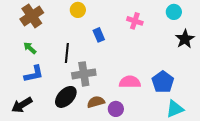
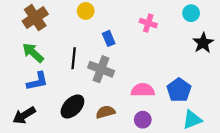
green arrow: (30, 48) -> (33, 53), size x1.5
gray cross: (84, 74) -> (101, 69), moved, turned 30
purple circle: (116, 109) -> (143, 120), moved

